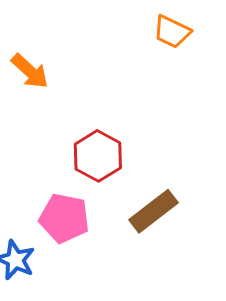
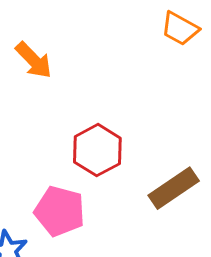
brown rectangle: (154, 211) -> (174, 188), moved

